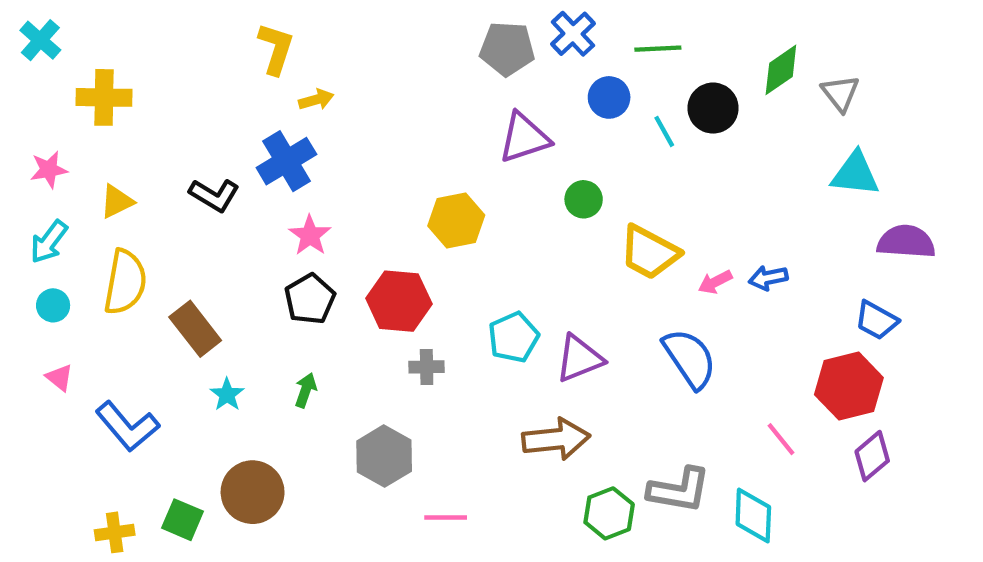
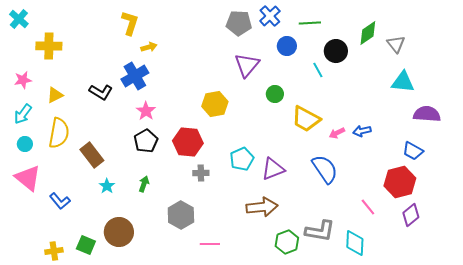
cyan line: (664, 131) -> (318, 70), moved
purple triangle: (524, 138) -> (247, 65), turned -32
pink triangle: (59, 378) -> (28, 178), size x2.0
blue L-shape: (127, 426) -> (60, 201), size x0.7

